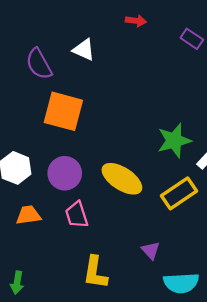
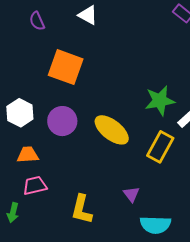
purple semicircle: (39, 64) -> (37, 21), moved, size x0.7
yellow rectangle: (179, 193) -> (160, 147), turned -32
pink trapezoid: (77, 215) -> (35, 186), moved, turned 90

